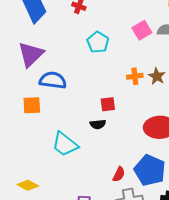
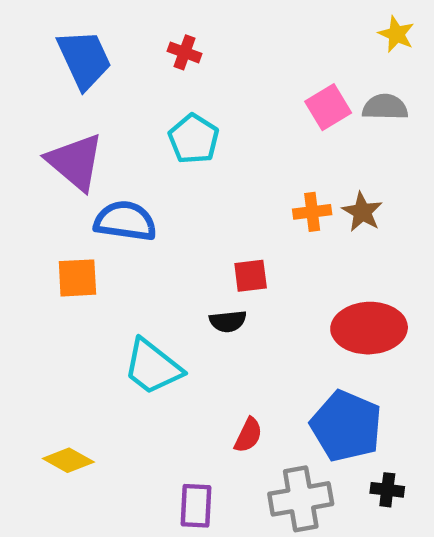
cyan pentagon: (98, 42) -> (194, 139), moved
purple triangle: (31, 54) -> (75, 162), turned -36
red semicircle: (119, 174) -> (248, 435), moved

